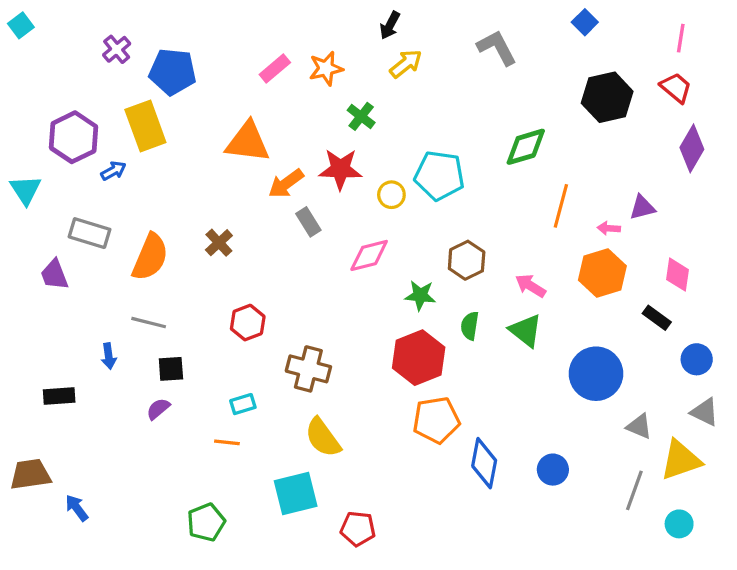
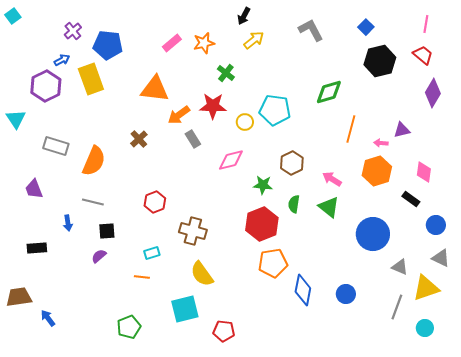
blue square: (585, 22) -> (366, 27), moved
blue arrow: (113, 171) -> (62, 60), moved
brown cross: (219, 243) -> (139, 139), moved
purple trapezoid: (54, 275) -> (34, 189), moved

